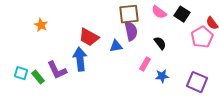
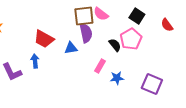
pink semicircle: (159, 12) -> (101, 14), moved
pink pentagon: (202, 37) -> (131, 39), moved
blue arrow: (80, 59) -> (35, 61), size x0.6

